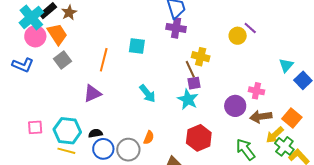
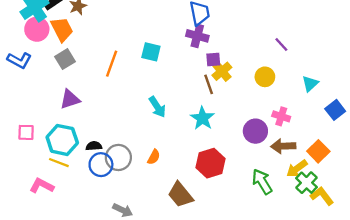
yellow circle: (238, 36) -> (265, 77), moved
yellow cross: (201, 57) -> (222, 71), turned 30
cyan triangle: (286, 65) -> (310, 84), moved
purple square: (194, 83) -> (213, 59), moved
purple triangle: (92, 93) -> (70, 99), moved
gray circle: (128, 150) -> (118, 157), moved

